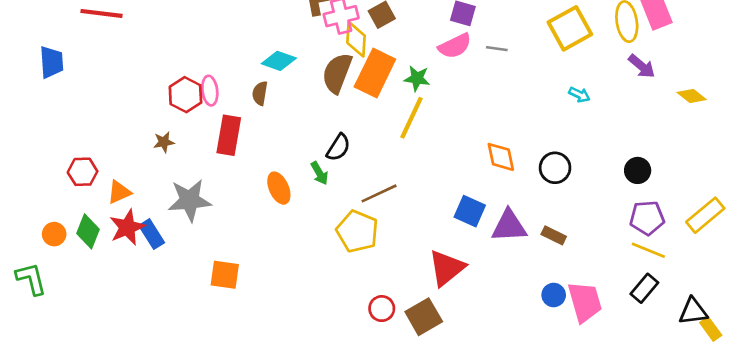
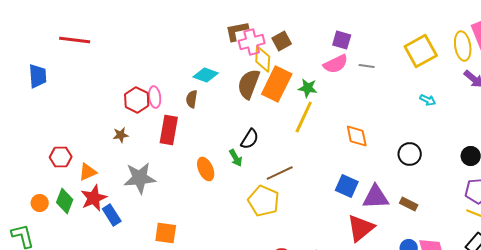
orange diamond: (501, 157) -> (357, 136), moved
blue rectangle: (152, 234) -> (112, 215), moved
red triangle: (447, 268) -> (361, 228), moved

